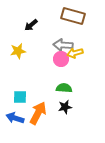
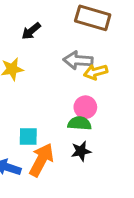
pink circle: (61, 59) -> (85, 107), moved
cyan square: (20, 97) -> (28, 136), moved

